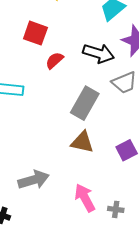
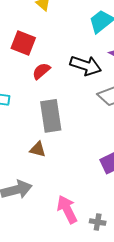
gray rectangle: (85, 103) -> (51, 116), moved, turned -40
brown triangle: (82, 142) -> (38, 149), moved, size x0.7

